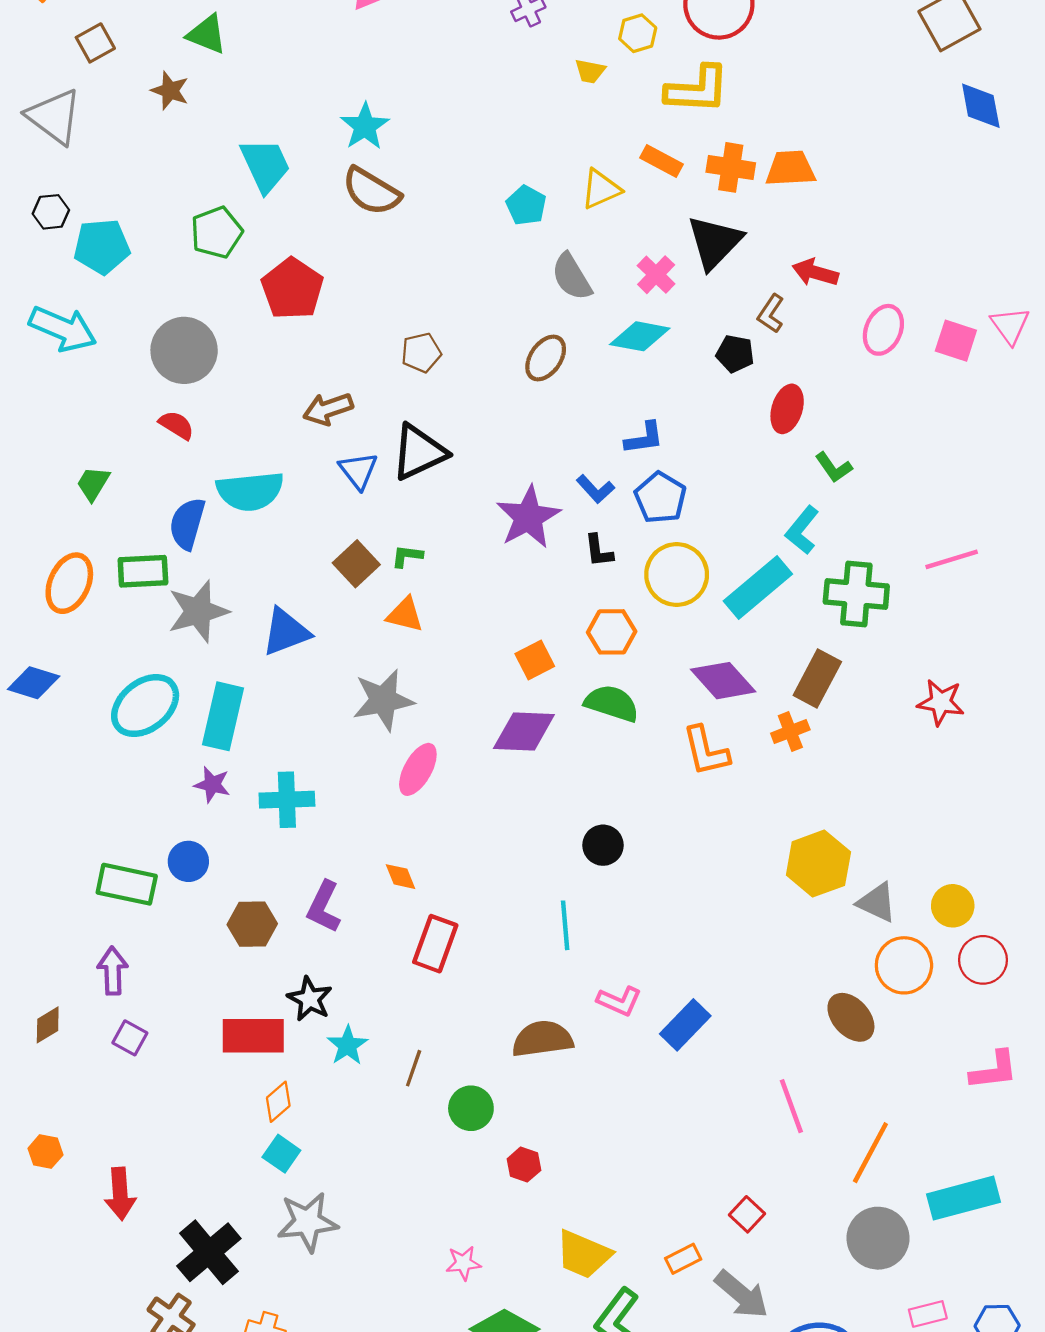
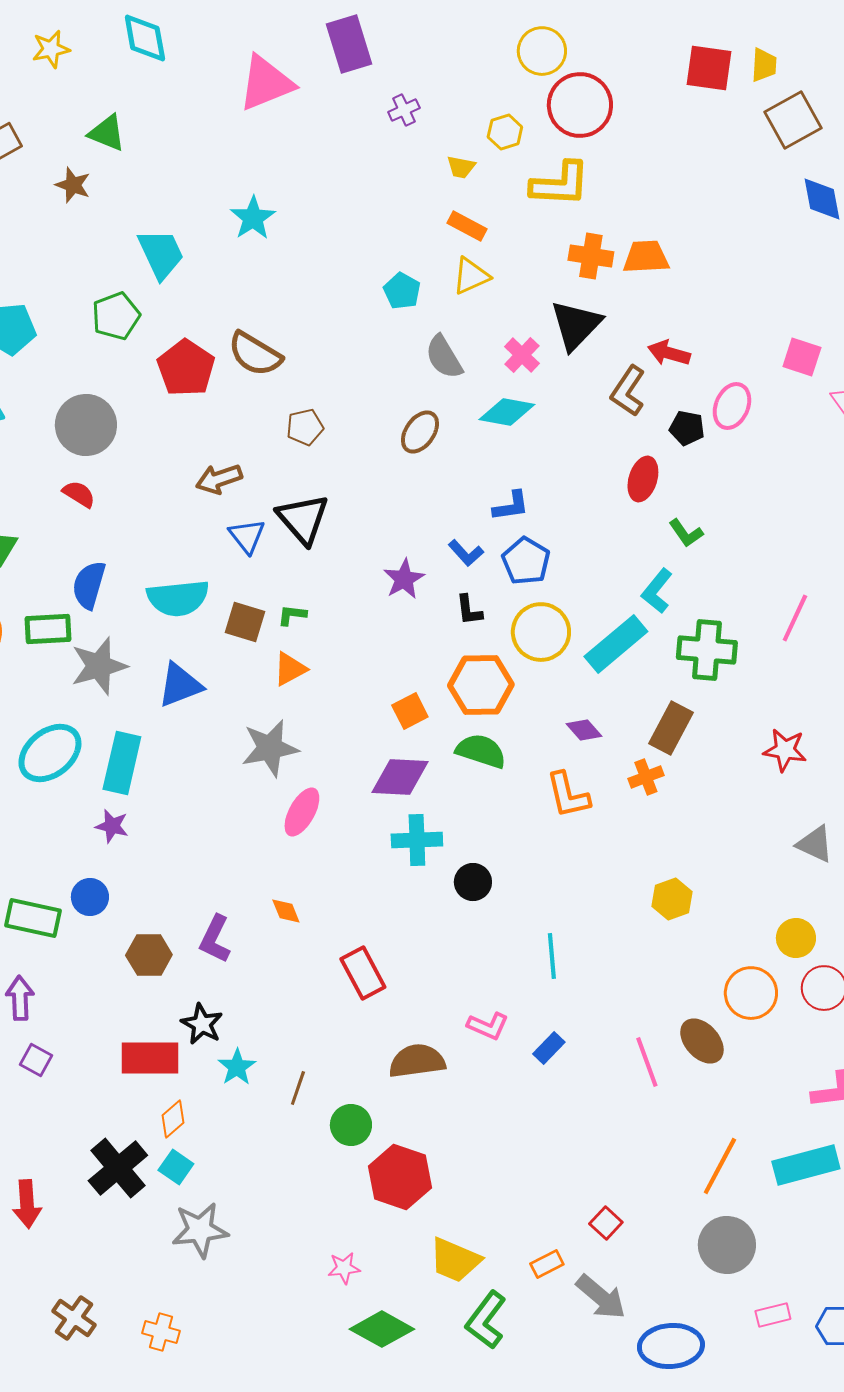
orange rectangle: (661, 161) -> (467, 226), moved
brown semicircle: (371, 191) -> (255, 354), moved
brown L-shape: (771, 314) -> (628, 391), size x1.4
pink square: (956, 341) -> (802, 357), moved
black pentagon: (735, 354) -> (687, 428), moved
black triangle: (419, 452) -> (303, 519), turned -46
cyan semicircle: (250, 491) -> (178, 598), moved
purple star: (528, 517) -> (404, 579), size x0.7
pink line: (952, 559) -> (795, 618), turned -48
brown square: (356, 564) -> (245, 622), turned -30
orange triangle: (405, 615) -> (290, 669), turned -42
orange hexagon: (612, 632) -> (481, 685), size x1.4
purple diamond: (723, 681) -> (584, 730), size x0.6
cyan cross: (287, 800) -> (417, 840), moved
yellow hexagon: (818, 864) -> (672, 899), size x0.7
gray triangle: (877, 903) -> (815, 844), moved
cyan line: (565, 925) -> (552, 956), moved
red rectangle: (435, 944) -> (363, 973), moved, turned -48
blue rectangle: (685, 1025) -> (549, 1048), size x0.7
pink line: (791, 1106) -> (647, 1062), moved
red hexagon: (524, 1165) -> (400, 1177), size x2.0
cyan rectangle: (964, 1198) -> (806, 1165), moved
black cross: (209, 1252) -> (118, 1168), moved

